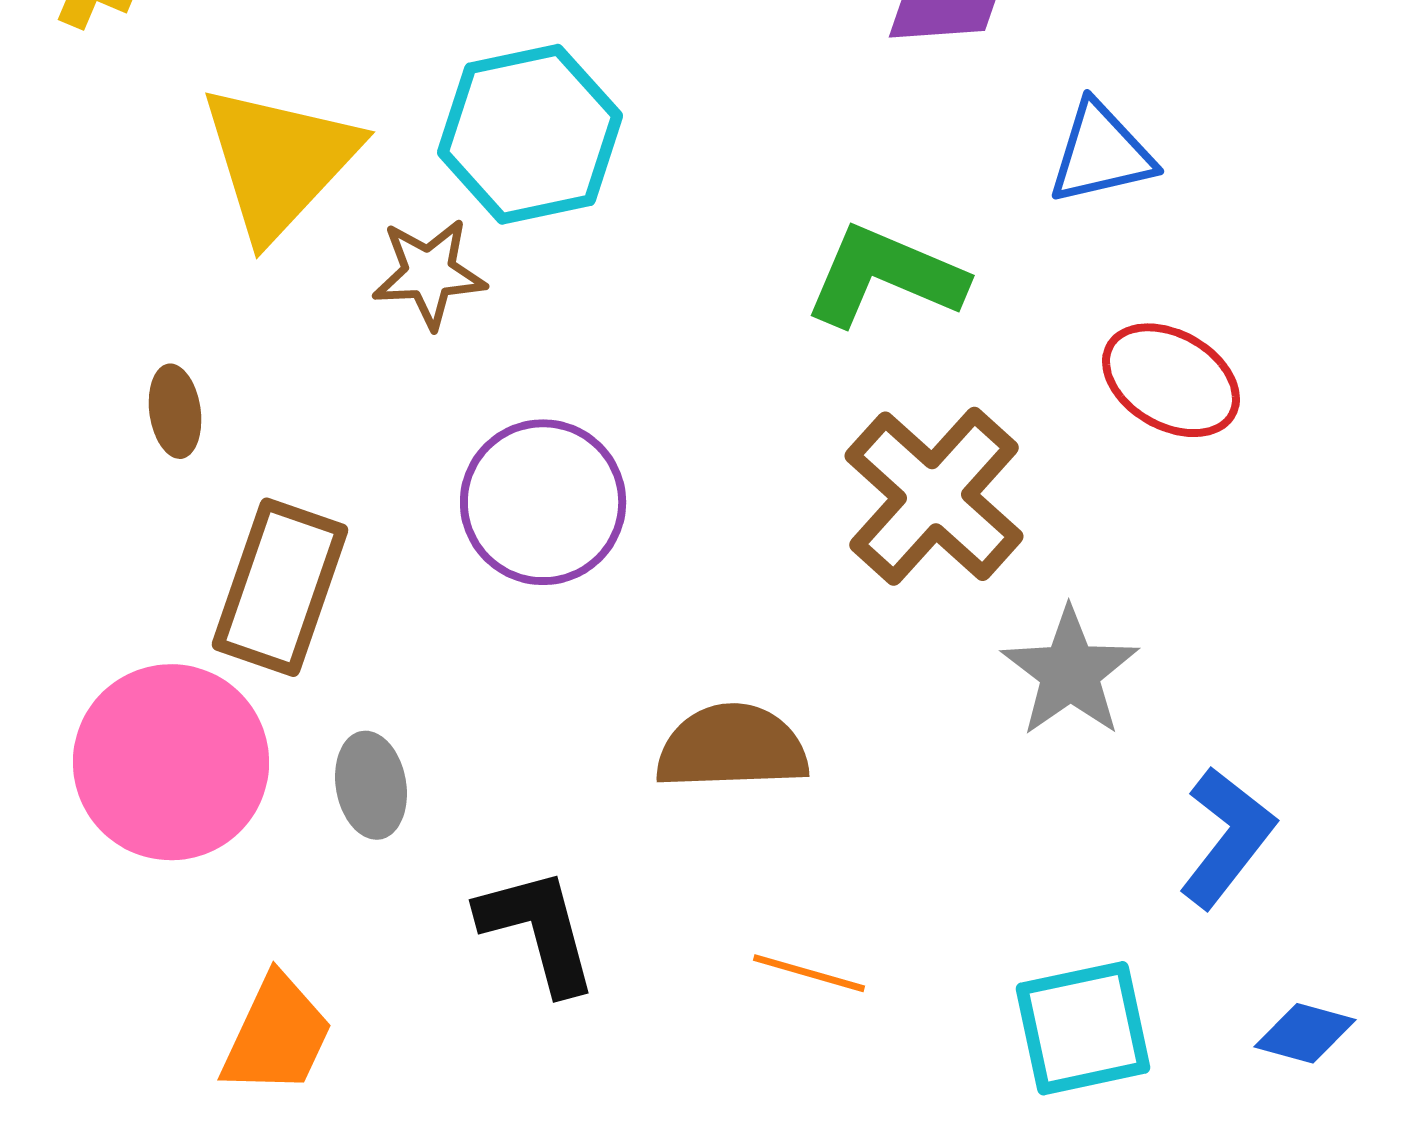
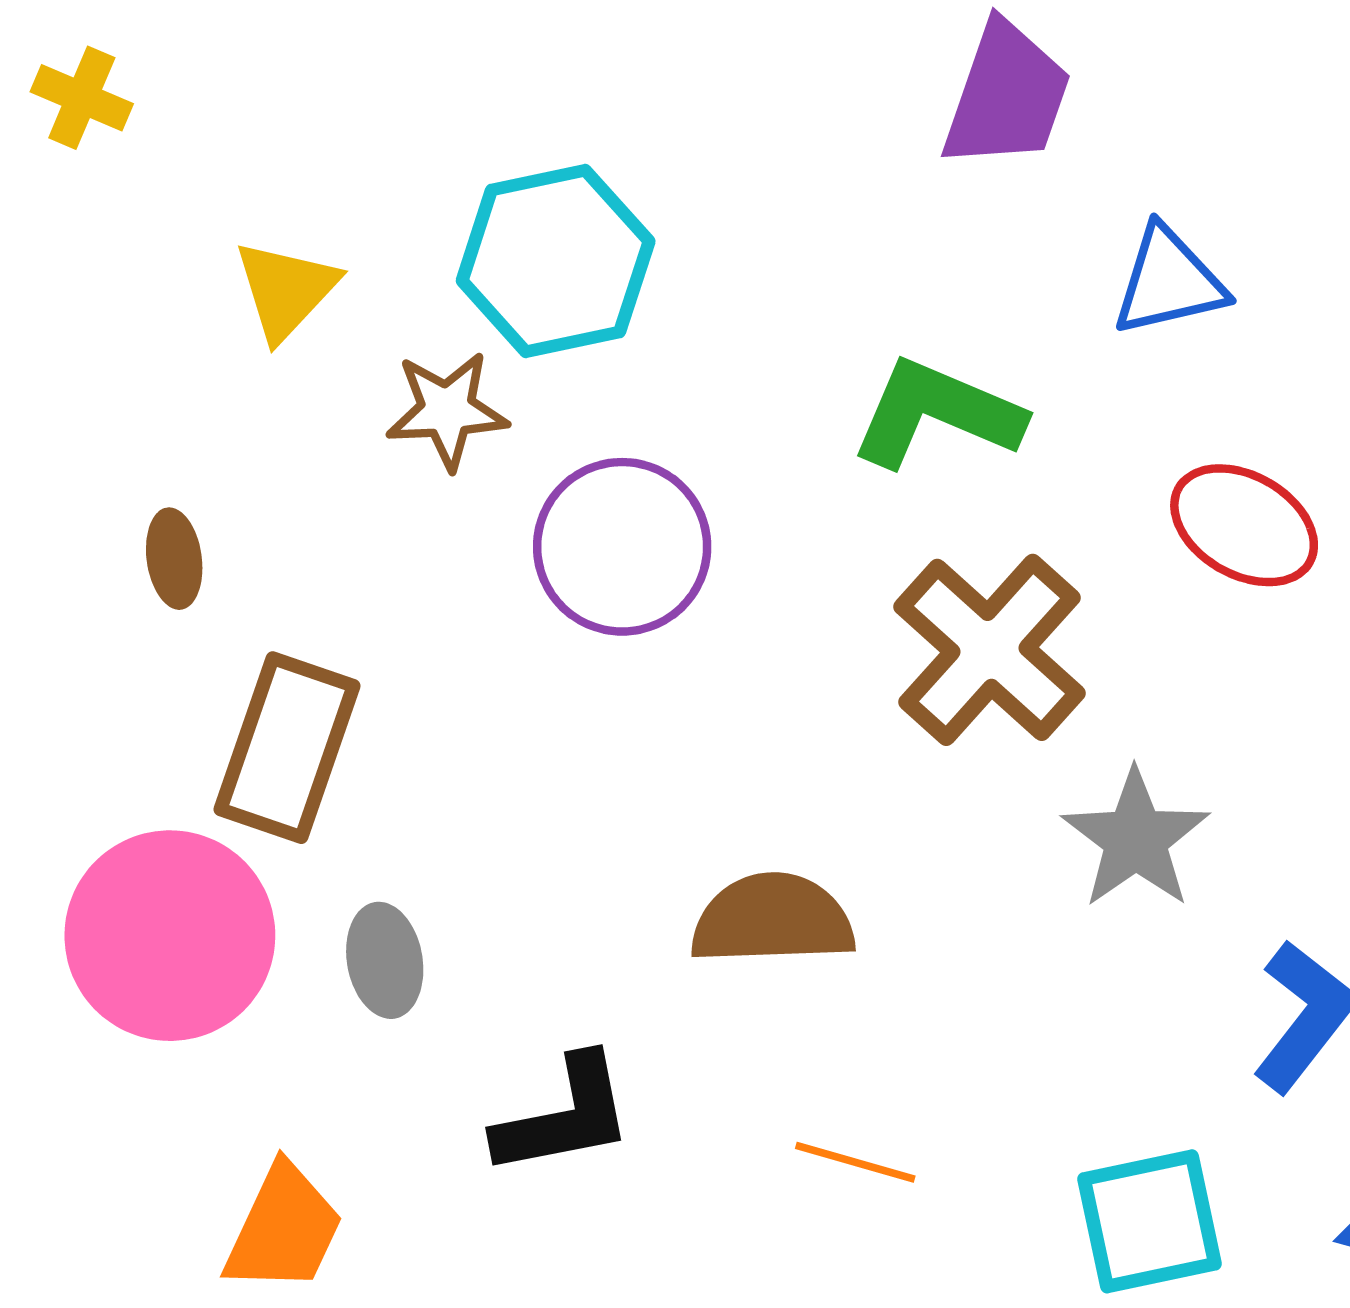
yellow triangle: (279, 161) -> (286, 290), size x0.6
purple circle: (543, 502) -> (622, 547), moved
black L-shape: (538, 930) -> (564, 1116), turned 94

